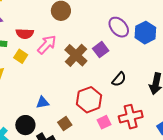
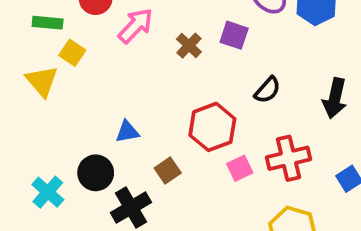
purple square: (101, 50) -> (234, 35), turned -35
brown cross: (76, 55) -> (189, 46), size x0.6
yellow square: (21, 56) -> (72, 53), moved

